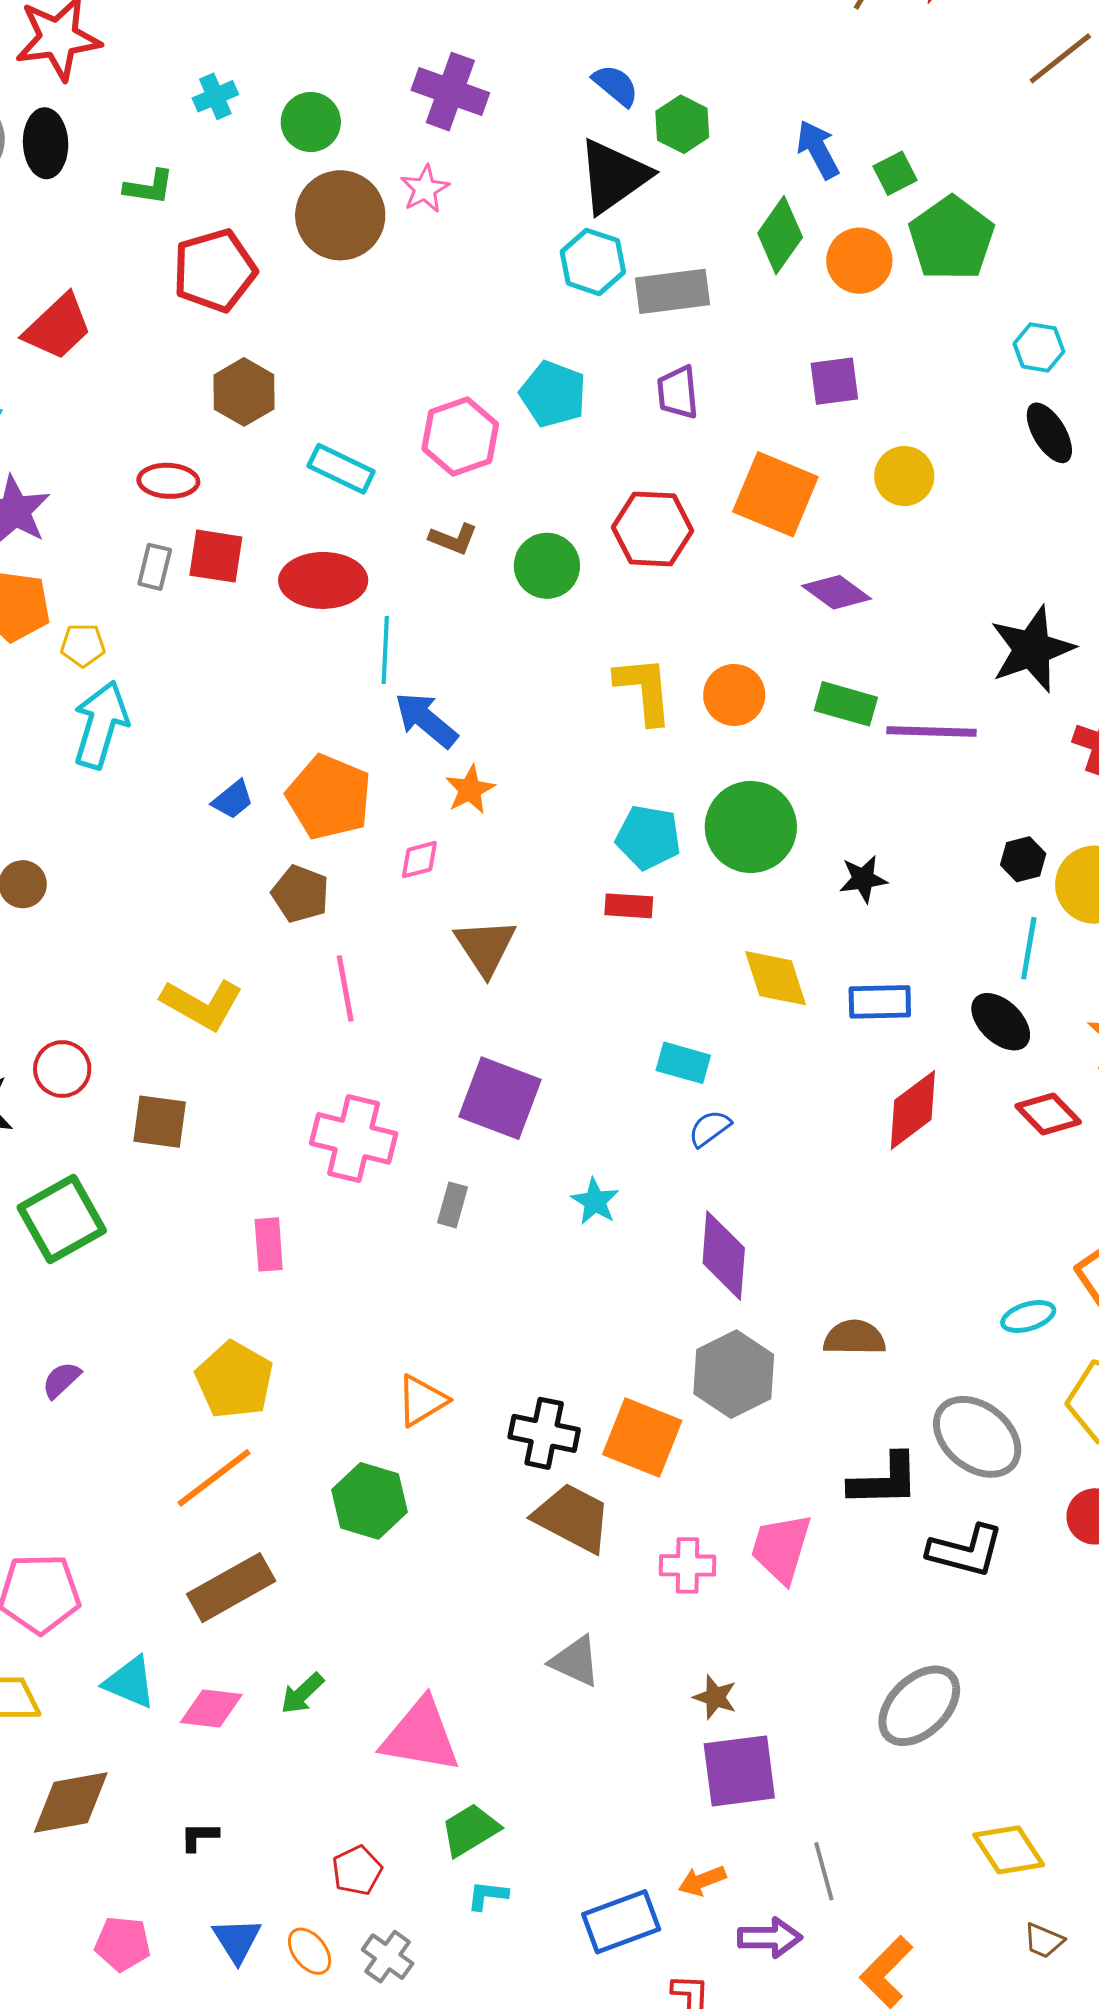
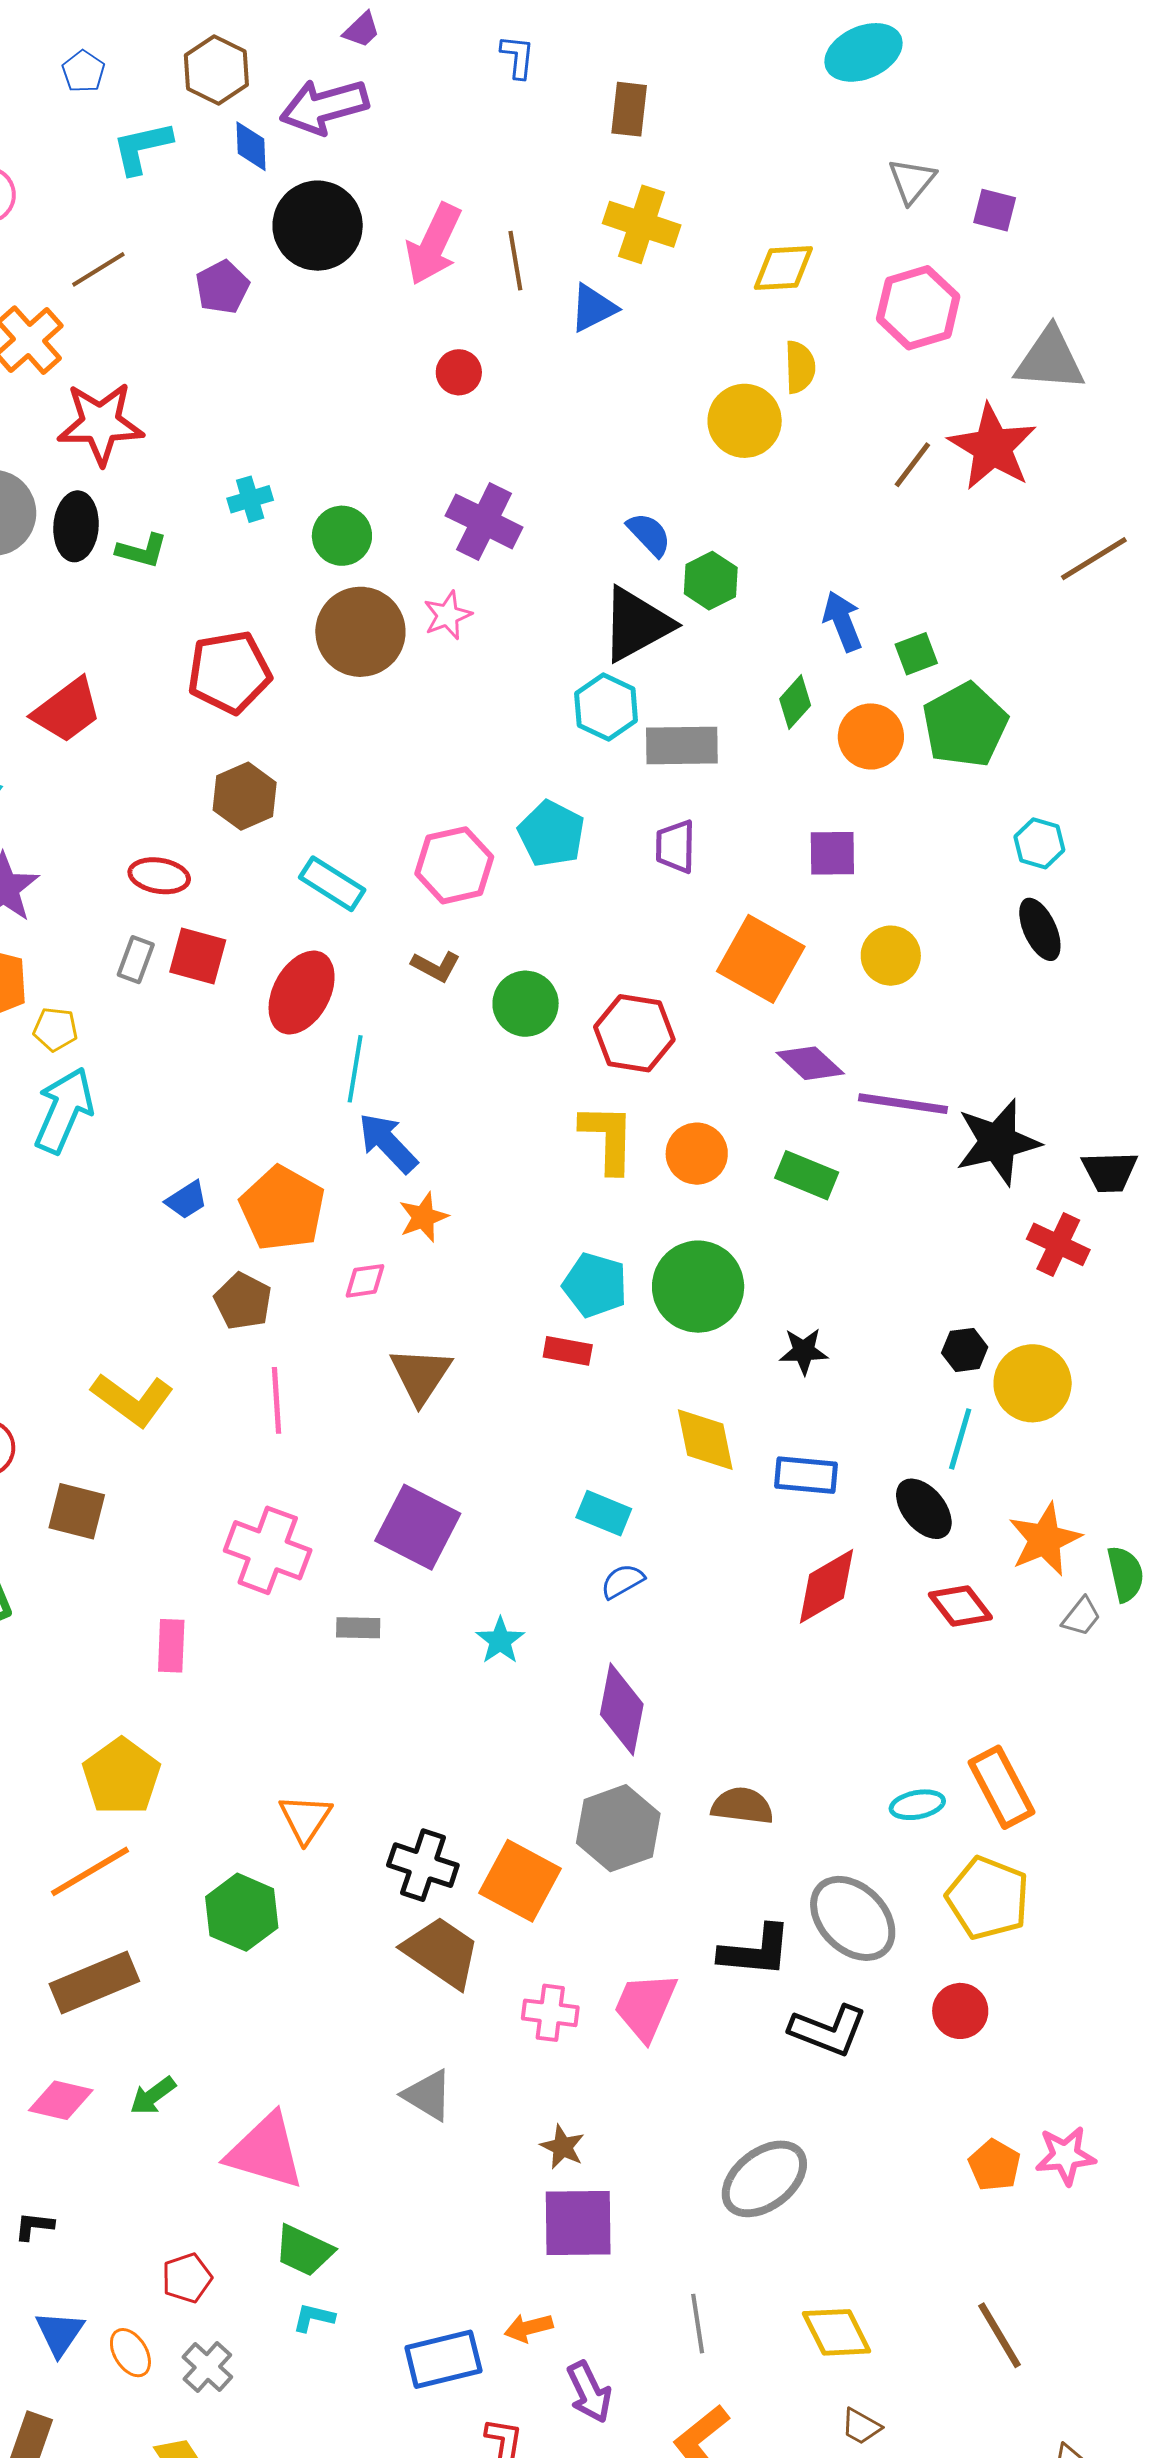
green L-shape: (149, 187) -> (142, 551), moved
green diamond: (780, 235) -> (795, 702), size x0.7
red hexagon: (653, 529) -> (634, 1033), moved
red ellipse: (323, 580) -> (302, 993), turned -68
purple line: (931, 732) -> (903, 1104), moved
gray rectangle: (453, 1205) -> (358, 1628), turned 69
orange triangle: (422, 1401) -> (305, 1819), turned -32
green trapezoid: (470, 1830) -> (304, 2251), turned -130
gray line: (824, 1871) -> (698, 2324), moved
purple arrow: (770, 1938) -> (589, 2392), turned 58

